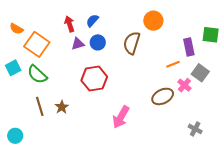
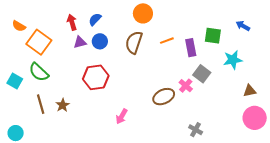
orange circle: (153, 21) -> (143, 13), moved
orange line: (173, 64) -> (167, 41), moved
cyan square: (13, 68) -> (15, 81), moved, turned -35
pink arrow: (121, 117) -> (122, 116), size x0.7

